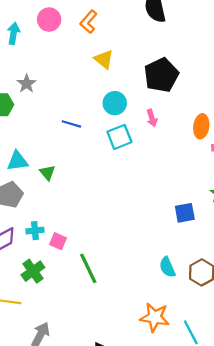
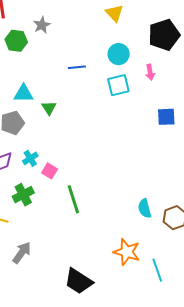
blue line: (71, 124) -> (77, 67), turned -30
blue square: (185, 213) -> (166, 117), moved
cyan cross: (35, 231) -> (30, 158), turned -35

